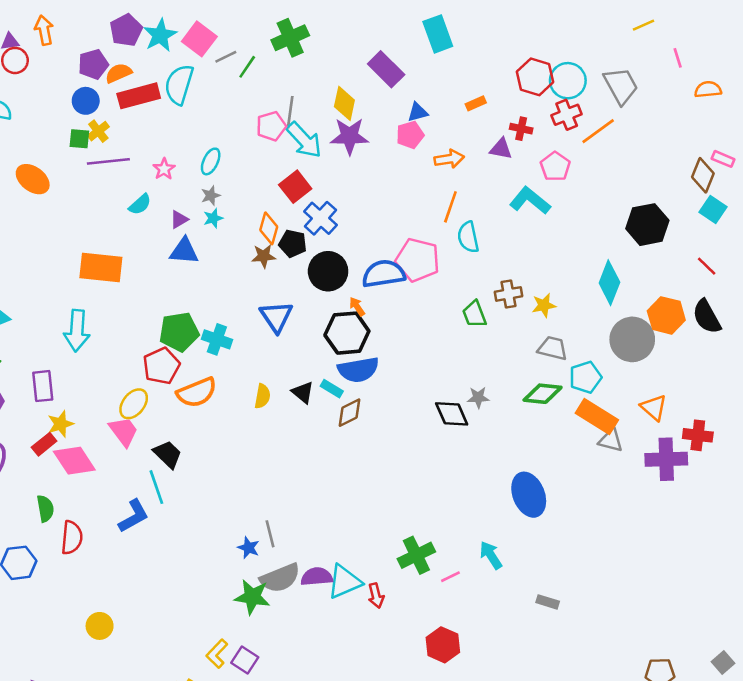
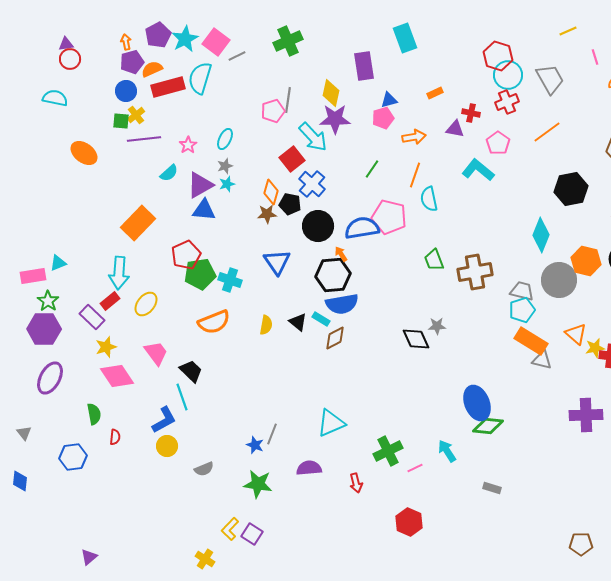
orange arrow: (44, 30) -> (126, 42), moved, size x0.7
green line: (247, 67) -> (372, 169), moved
purple rectangle: (386, 69) -> (364, 66), turned 36
red hexagon: (535, 77) -> (498, 56), moved
orange line: (598, 131) -> (547, 132), moved
cyan arrow: (304, 140) -> (313, 137), moved
purple triangle: (179, 219) -> (200, 185), size x1.8
orange rectangle: (101, 267) -> (138, 223), turned -52
brown cross: (509, 294) -> (475, 272), moved, size x1.6
yellow star: (544, 305) -> (595, 348), moved
gray trapezoid: (553, 348) -> (522, 291), moved
red pentagon: (161, 366) -> (186, 255), moved
purple rectangle: (43, 386) -> (92, 317), turned -40
green diamond: (543, 394) -> (488, 426), moved
yellow ellipse: (134, 404) -> (146, 304), moved
red rectangle: (44, 444) -> (110, 301), moved
purple cross: (666, 459) -> (586, 415), moved
gray line: (270, 534) -> (272, 434), turned 35
red semicircle: (72, 538) -> (115, 437), size x0.6
gray semicircle: (280, 578) -> (204, 469), moved, size x0.6
cyan triangle: (344, 582) -> (331, 423), moved
yellow circle: (100, 626) -> (167, 446), moved

